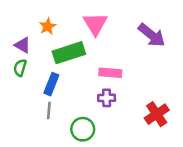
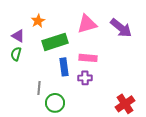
pink triangle: (95, 24) -> (87, 24), moved, turned 45
blue rectangle: (51, 84) -> (64, 67), moved, turned -30
red cross: (157, 114) -> (125, 104), moved
green circle: (83, 129) -> (55, 103), moved

